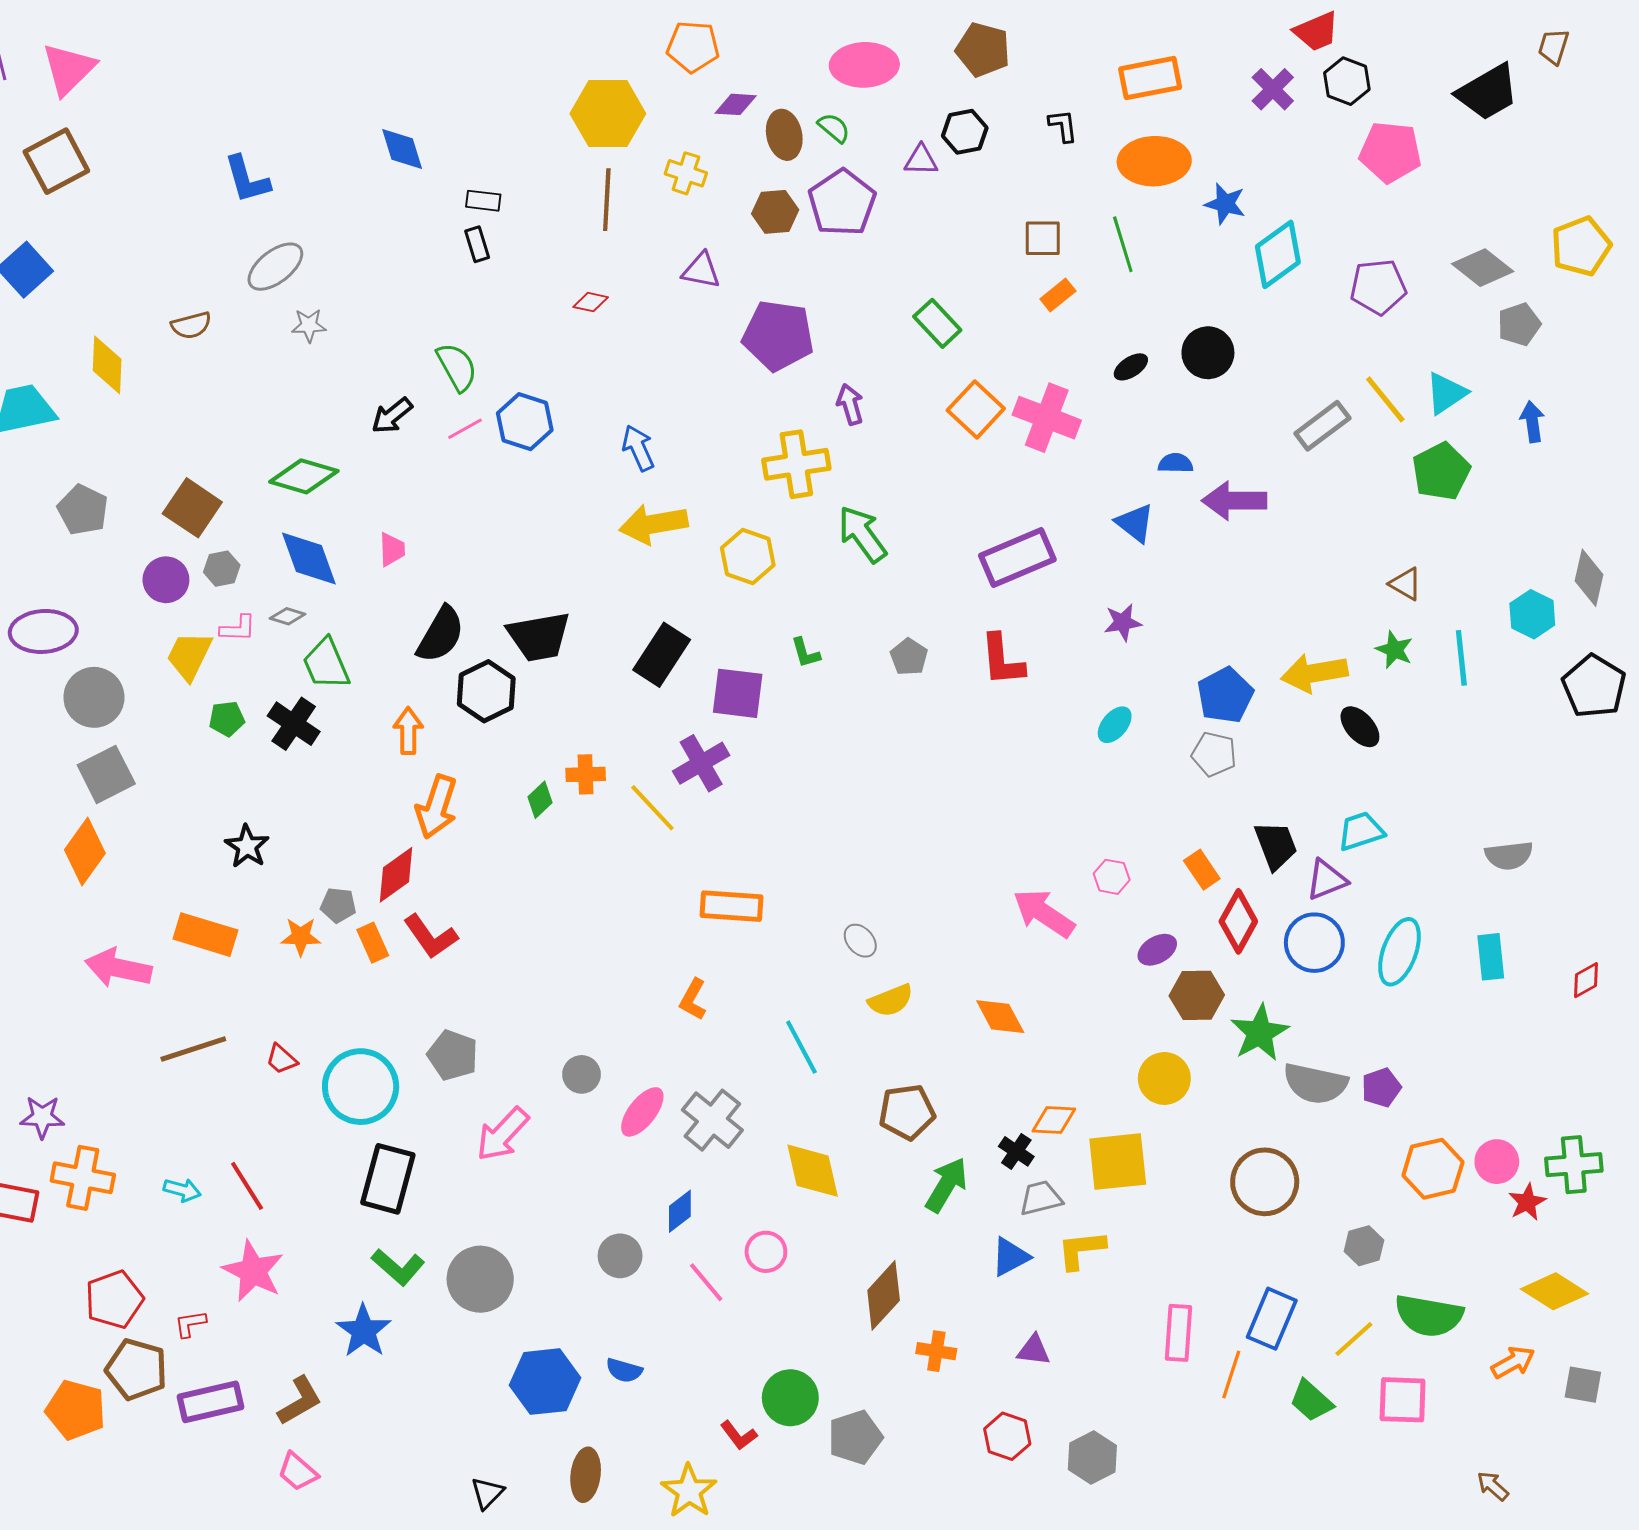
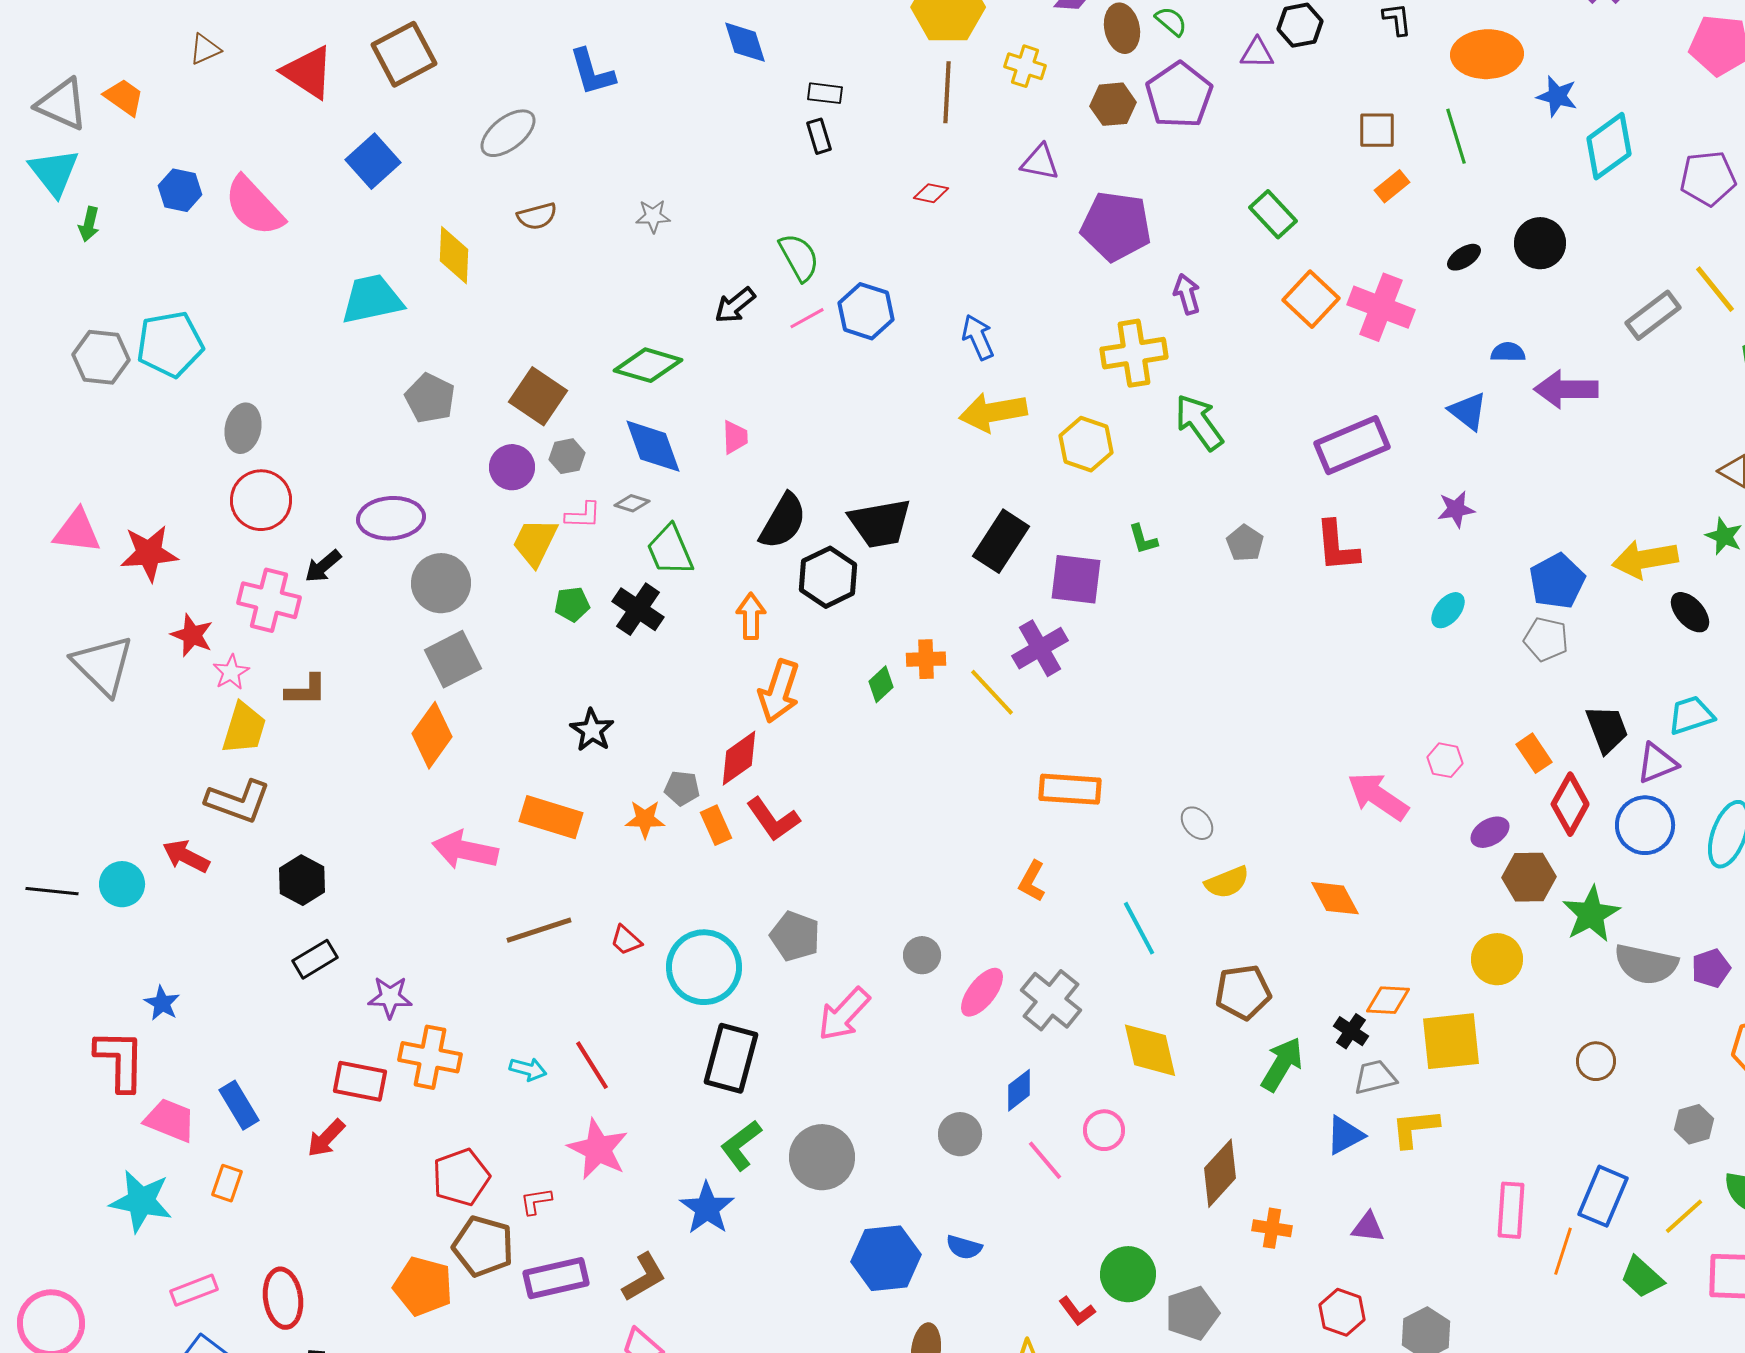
gray ellipse: (275, 267) -> (508, 133), moved
brown circle: (1265, 1182) -> (1596, 1061), size x0.6
green L-shape: (398, 1267) -> (741, 1145), turned 102

